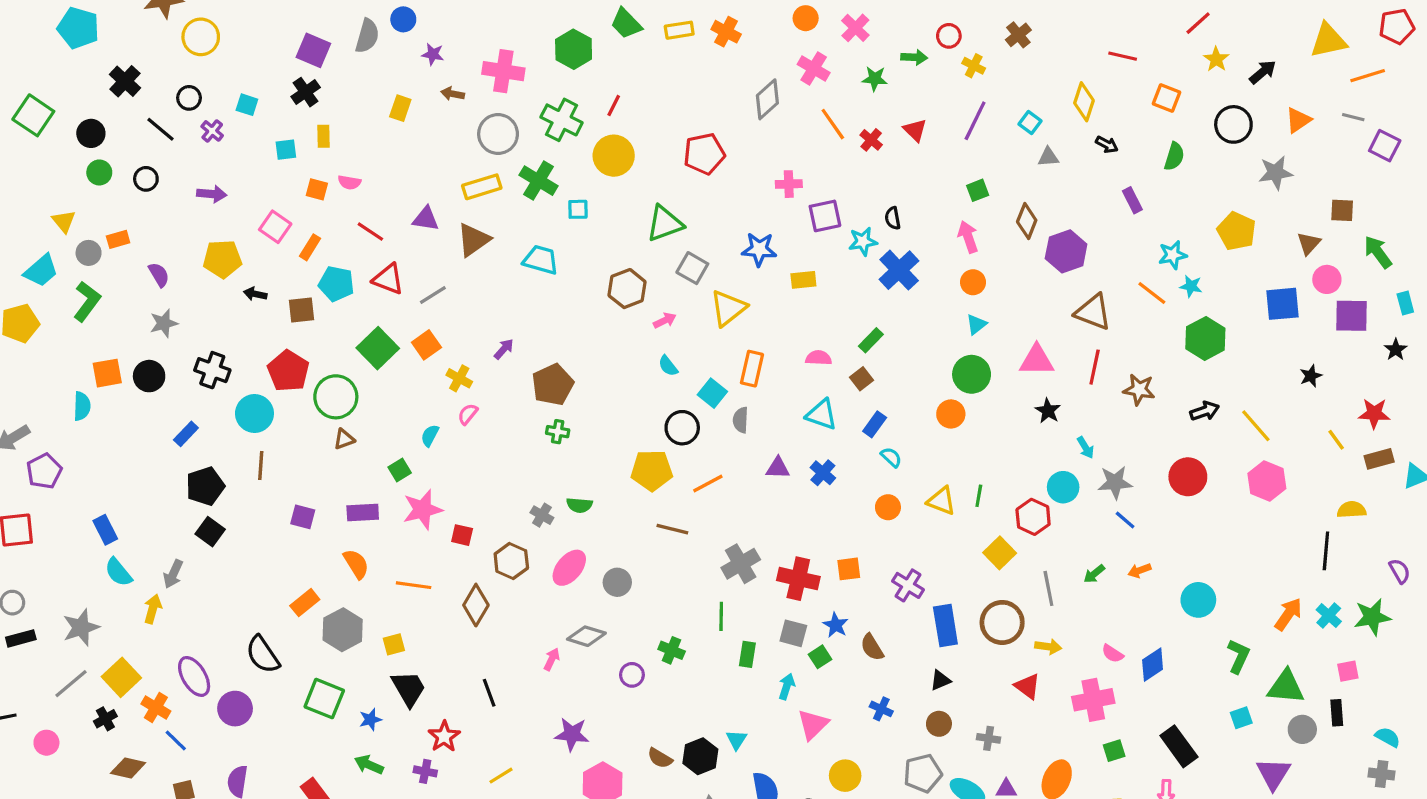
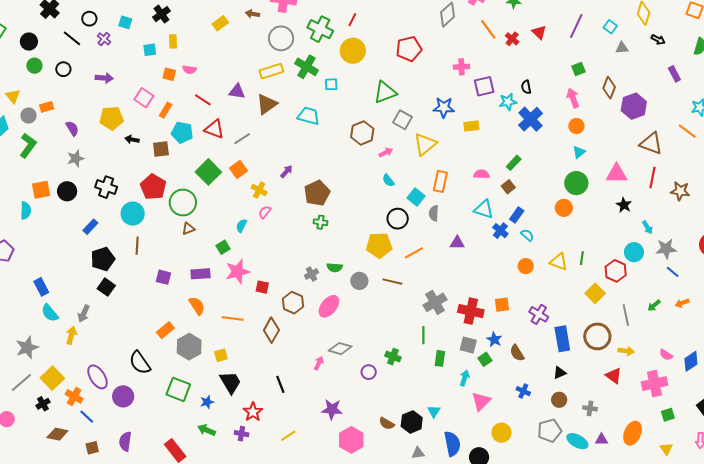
yellow rectangle: (400, 108) -> (220, 23), turned 35
blue cross: (823, 473) -> (500, 231), moved
gray cross: (542, 515) -> (312, 274), turned 32
gray circle: (617, 582) -> (359, 281), moved

